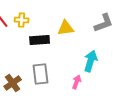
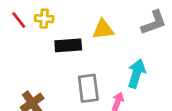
gray rectangle: (41, 74) -> (88, 88), moved

